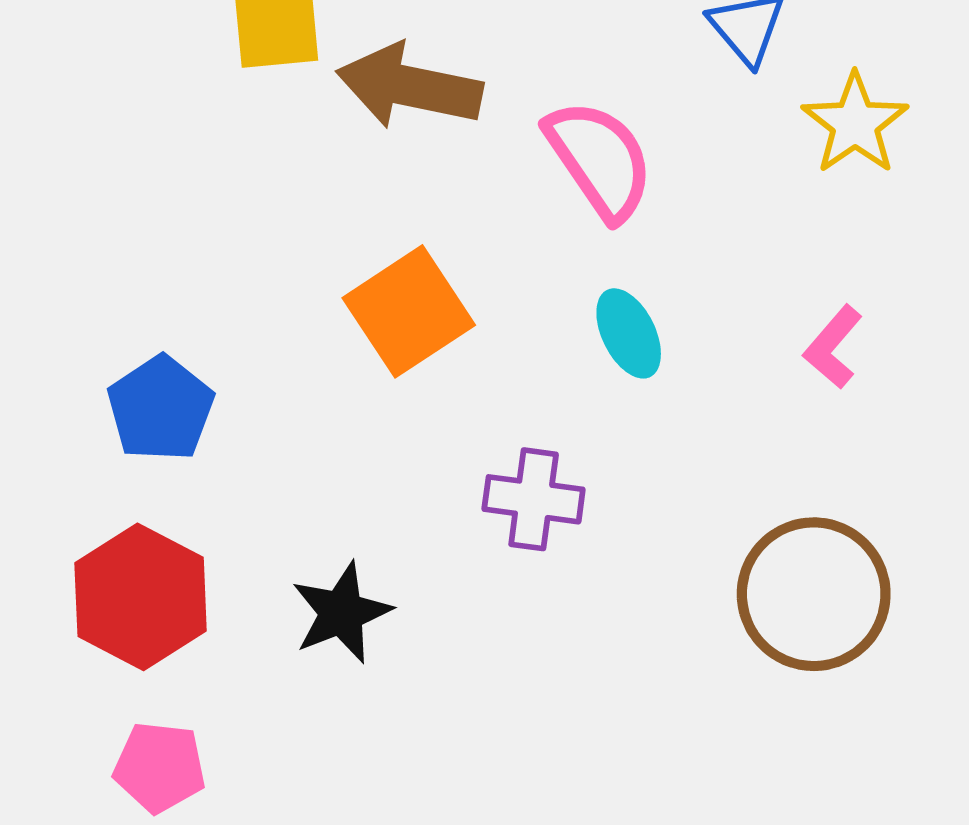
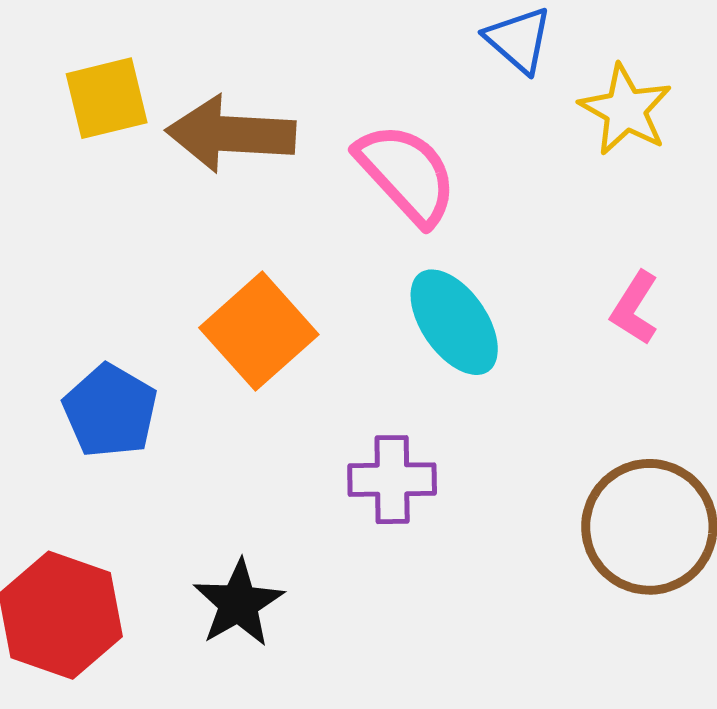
cyan ellipse: (629, 333) -> (454, 322), size x1.4
blue pentagon: (161, 409) -> (110, 411), moved

